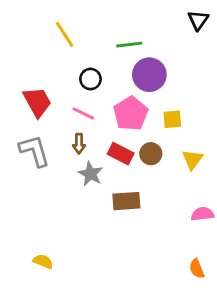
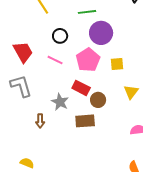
brown arrow: (79, 144) -> (40, 121), moved
brown circle: (151, 154) -> (98, 100), moved

